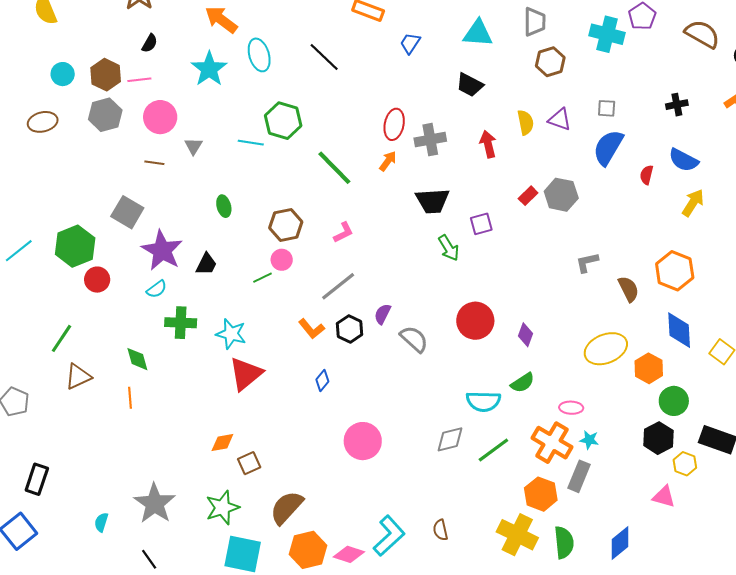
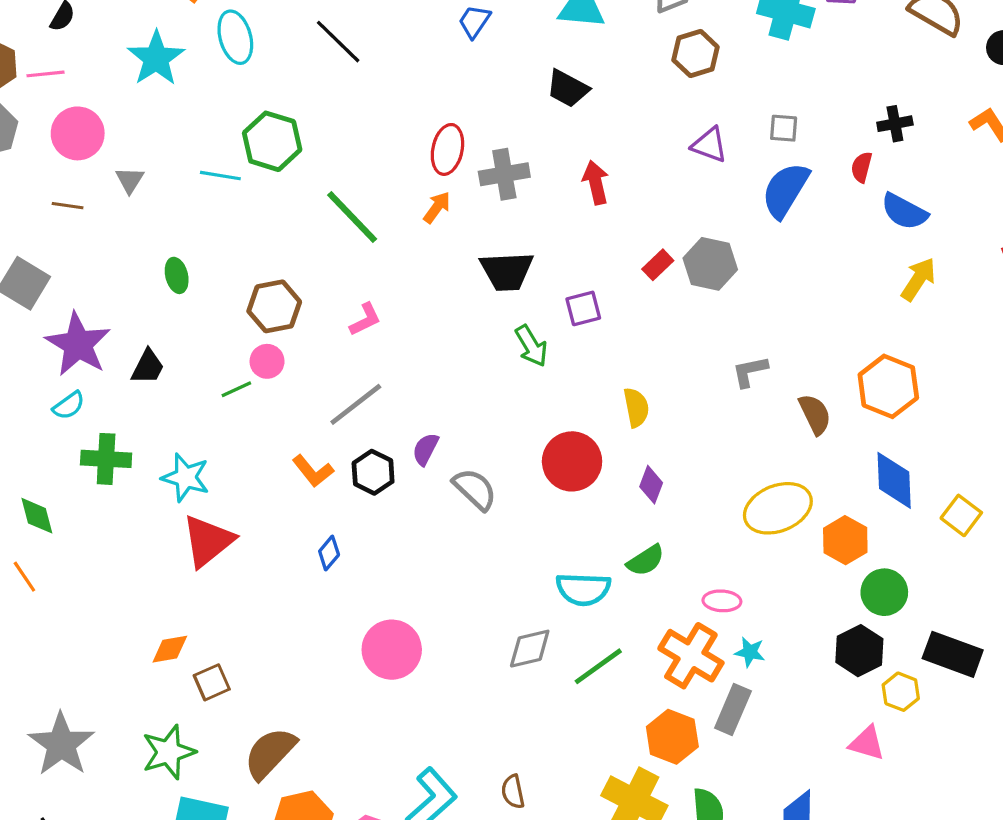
yellow semicircle: (526, 122) -> (636, 407), moved
red semicircle: (647, 175) -> (862, 167), moved
orange line: (130, 398) -> (24, 577), turned -30

